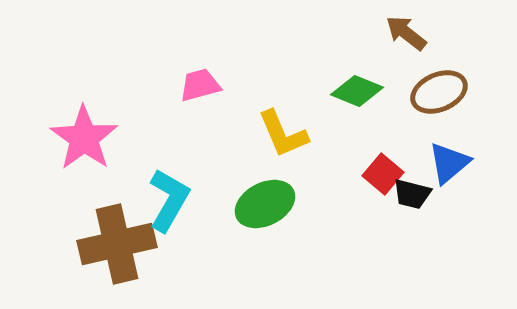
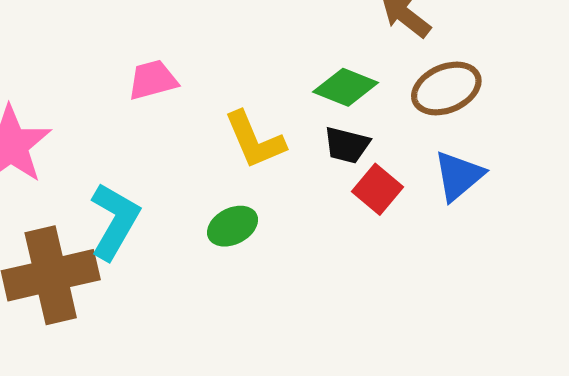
black trapezoid: (412, 194) -> (347, 145), moved
green ellipse: (265, 204) -> (233, 226), size x0.7

